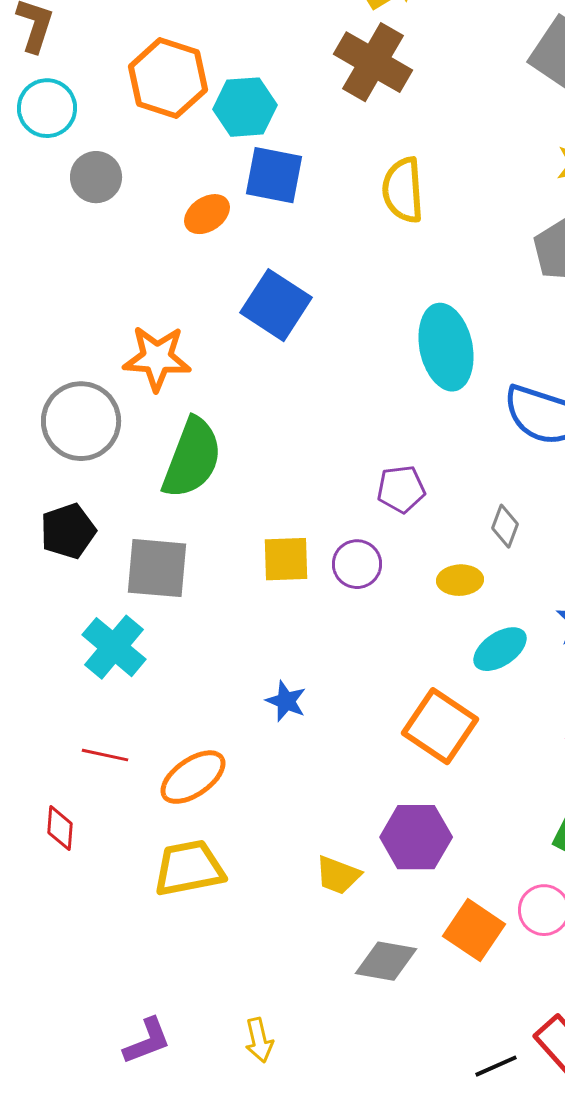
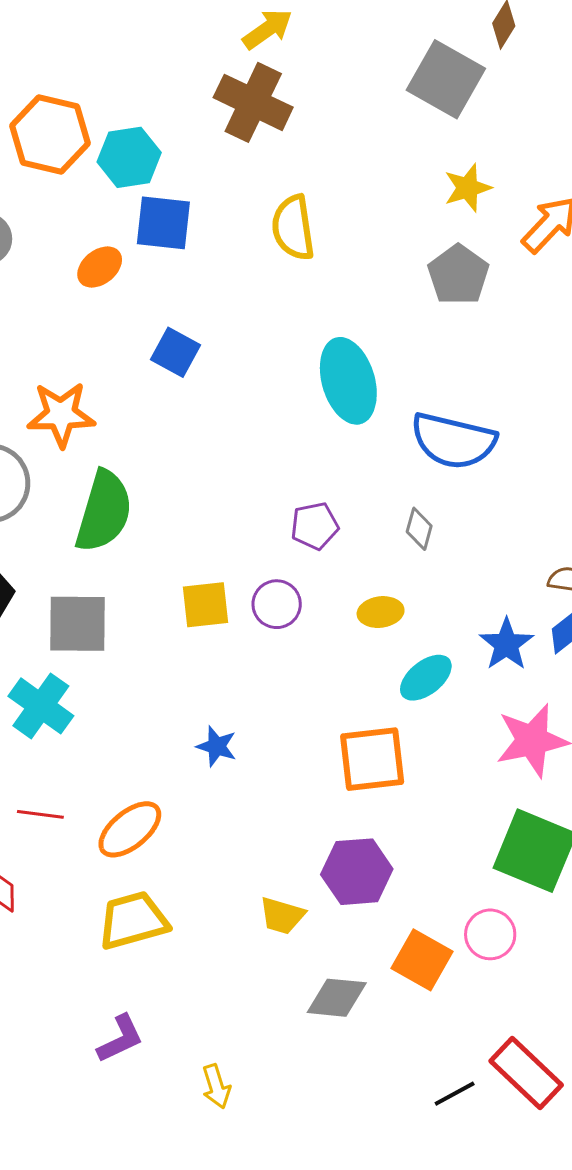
blue square: (276, 305) -> (176, 352), size x0.7
gray diamond: (505, 526) -> (419, 529), moved
orange square: (440, 726) -> (372, 759), turned -36
purple L-shape: (147, 1041) -> (120, 1039), moved

